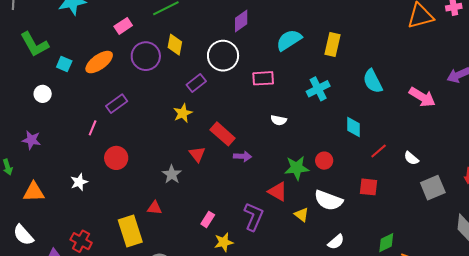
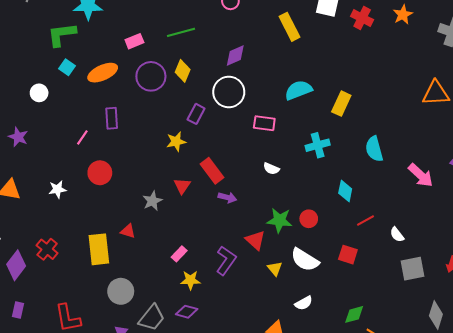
purple diamond: (241, 21) -> (235, 55), moved
green L-shape: (34, 44) -> (62, 34), moved, turned 100
purple rectangle: (196, 83) -> (196, 114), turned -36
purple rectangle: (117, 104) -> (112, 118), turned -70

